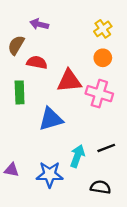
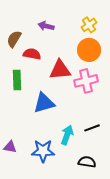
purple arrow: (39, 24) -> (46, 26), moved
orange circle: (103, 58) -> (89, 50), size x1.5
pink cross: (99, 94) -> (86, 81), turned -30

